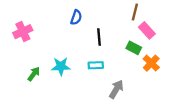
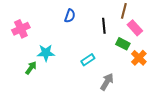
black line: (99, 37) -> (104, 26), moved
cyan rectangle: (96, 65) -> (88, 60), turned -32
cyan star: (61, 66) -> (46, 53), moved

